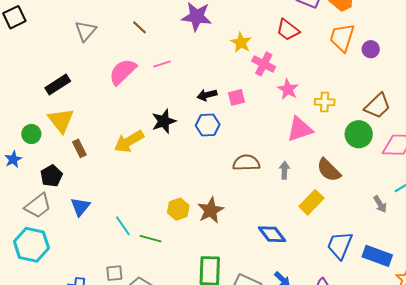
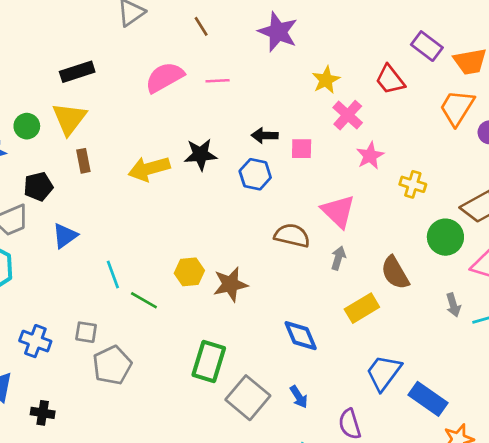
pink triangle: (300, 129) -> (338, 211), moved, turned 48
gray arrow: (380, 204) -> (453, 305), moved

